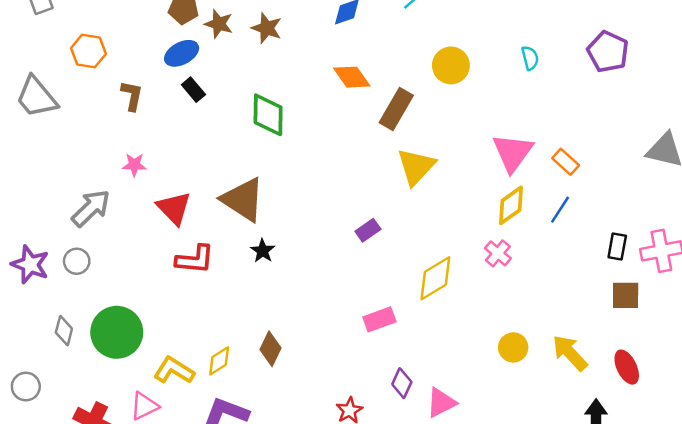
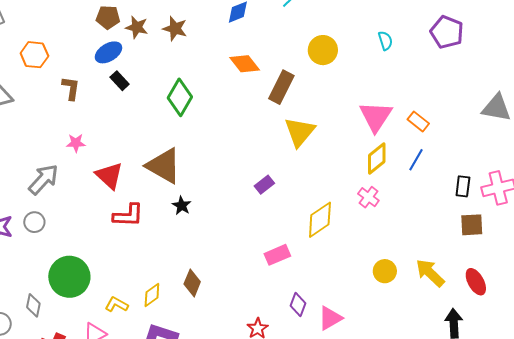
green diamond: (268, 115) -> (180, 97), turned 33
gray diamond: (64, 331) -> (33, 305), moved
yellow L-shape: (174, 370) -> (117, 304), size x0.7

